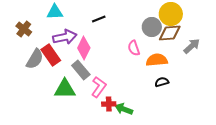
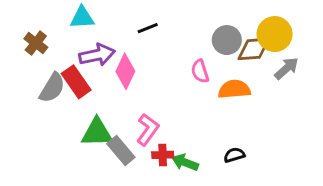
yellow circle: (171, 14) -> (275, 34), moved
gray rectangle: (81, 70) -> (121, 150), moved
black semicircle: (162, 82) -> (234, 155), moved

